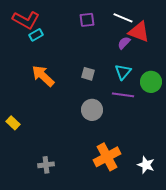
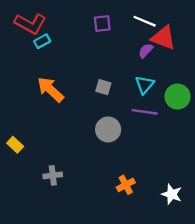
orange cross: (107, 157) -> (126, 185), size x0.6
gray cross: (46, 165) -> (53, 175), moved

